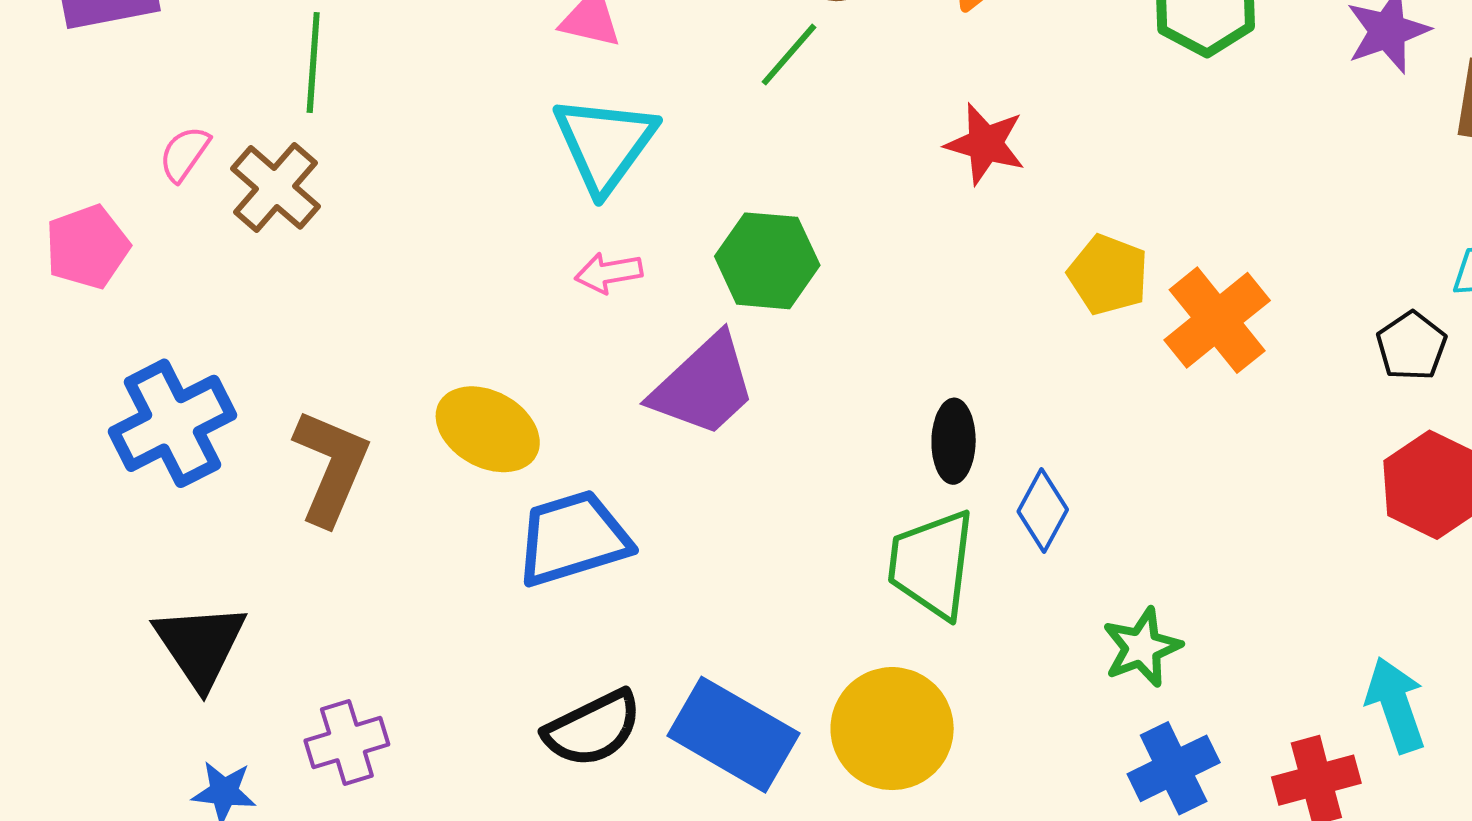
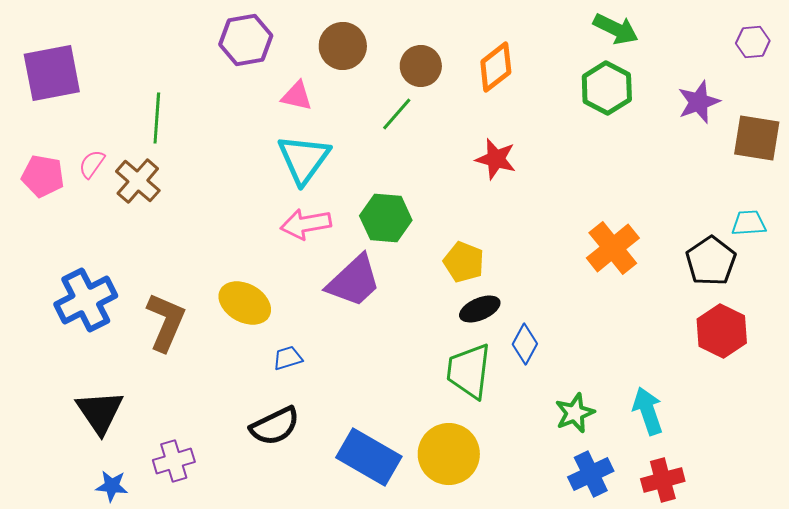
pink pentagon: (87, 247) -> (43, 176), moved, turned 30
pink arrow: (609, 273) -> (306, 224), size x1.5
yellow pentagon: (1108, 275) -> (464, 262), moved
black pentagon: (1411, 346) -> (711, 261), size x1.4
black ellipse: (954, 441) -> (480, 309), turned 66
blue trapezoid: (573, 538) -> (288, 358), size x0.5
cyan arrow: (1396, 705) -> (648, 411), moved
black semicircle: (593, 729) -> (275, 426), moved

